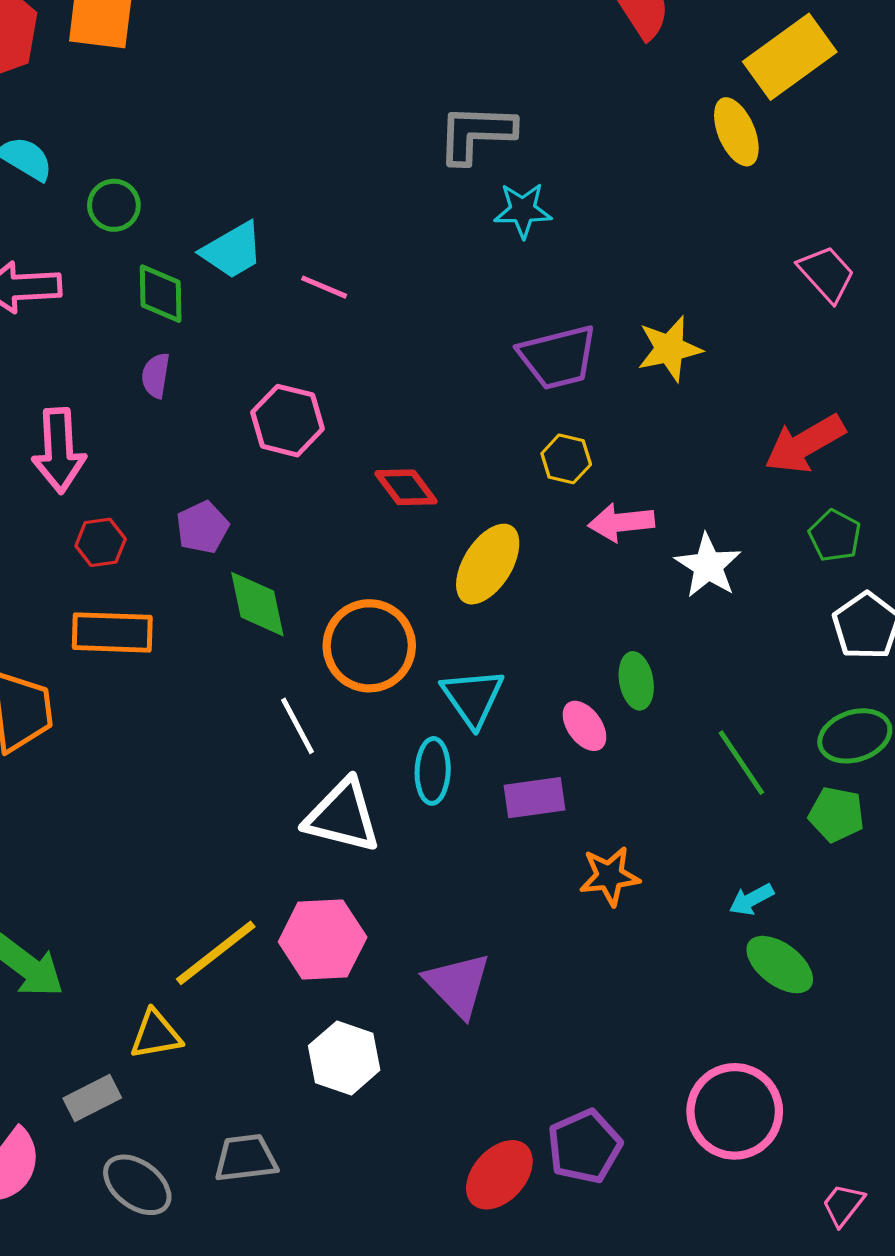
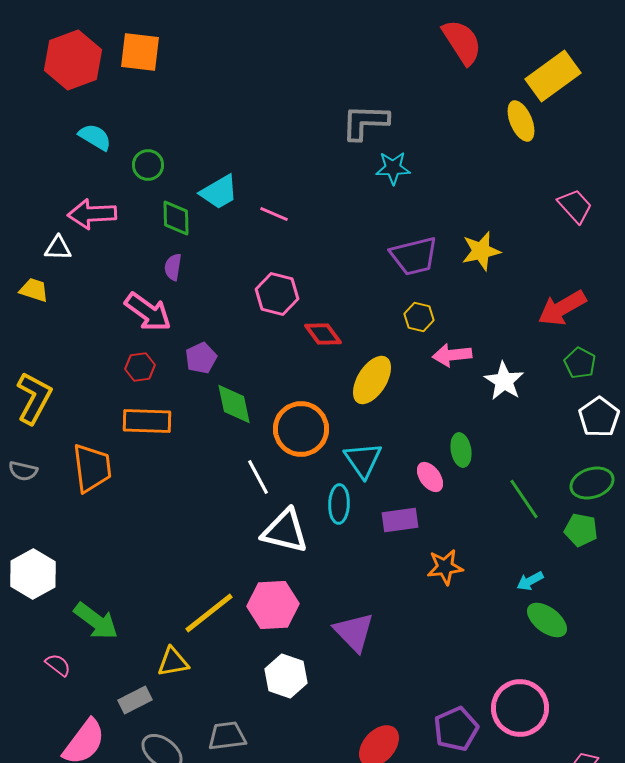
pink hexagon: (287, 421) -> (277, 294), moved
pink arrow: (59, 451) -> (148, 312), moved, turned -51
purple pentagon: (585, 1146) -> (456, 729), moved

